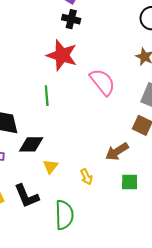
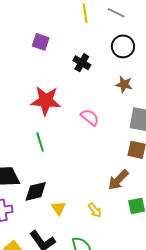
black cross: (71, 19) -> (82, 63), moved, turned 30
pink semicircle: (102, 82) -> (90, 117), size x0.7

